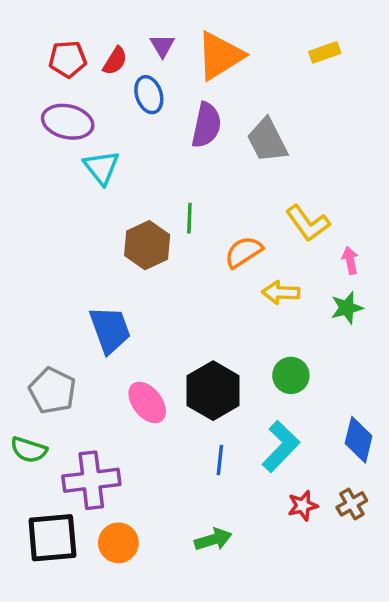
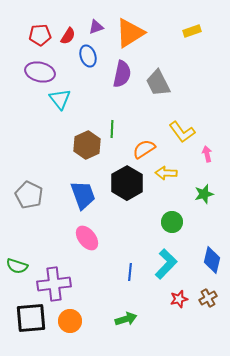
purple triangle: (162, 46) -> (96, 27), turned 42
green star: (347, 308) -> (204, 194), moved
blue trapezoid: (110, 330) -> (83, 195), moved
gray pentagon: (52, 391) -> (29, 195), moved
black hexagon: (213, 391) -> (127, 183), moved

